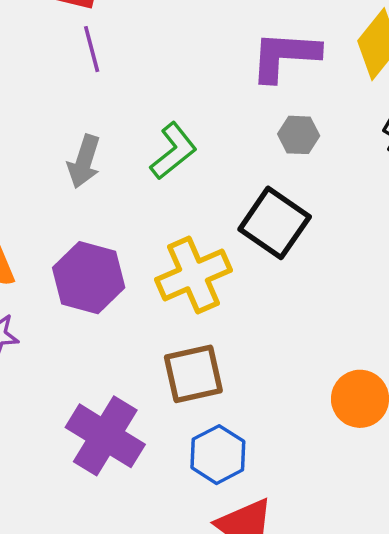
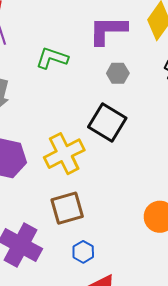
green L-shape: (173, 151) -> (52, 58), moved, turned -120
blue hexagon: (218, 455) -> (83, 252), size x0.7

